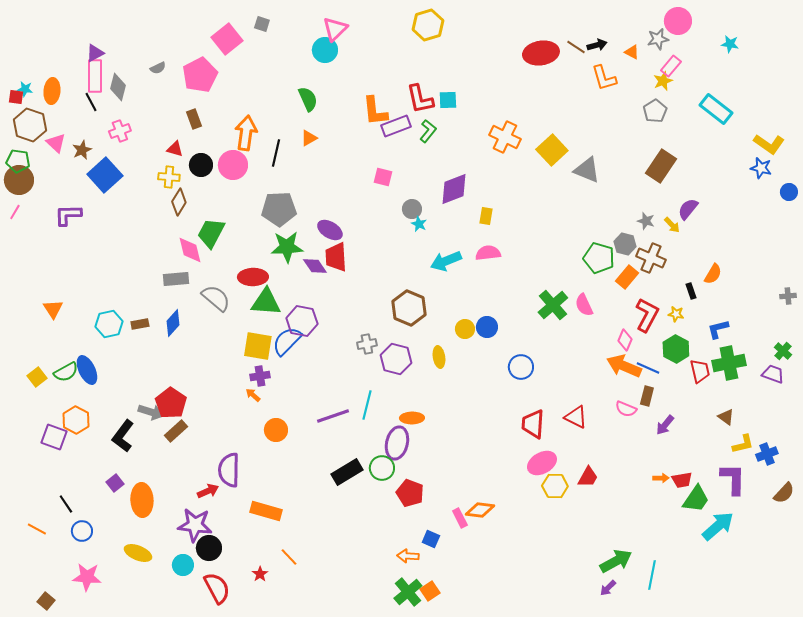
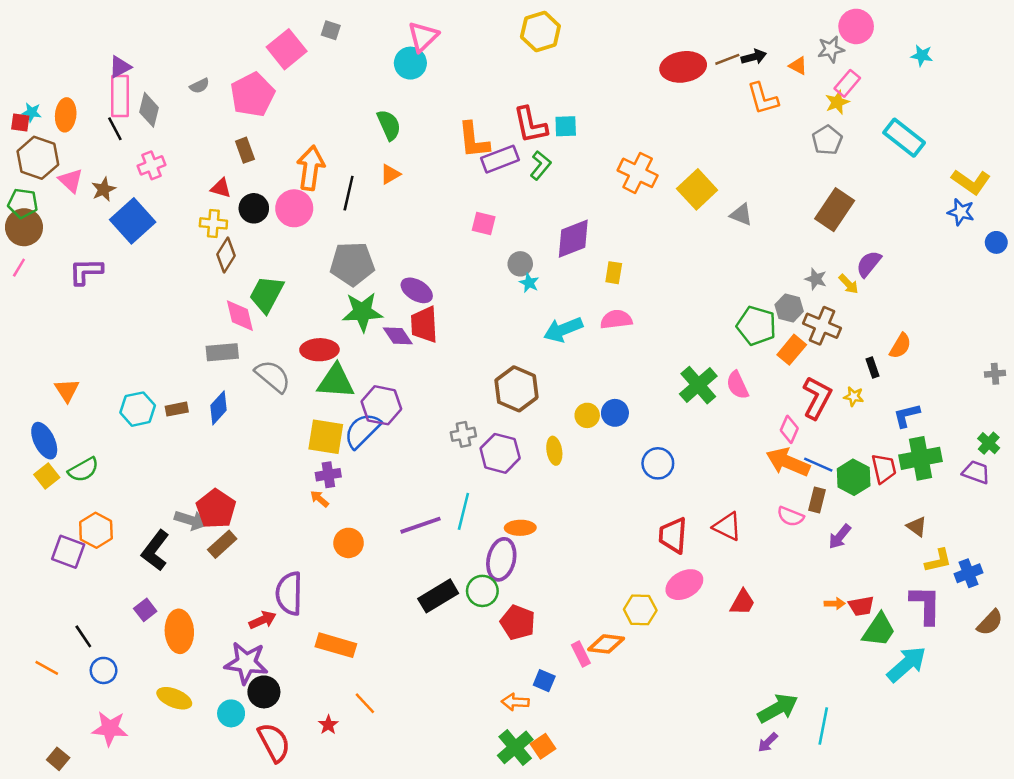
brown line: (576, 47) -> (727, 59), turned -54
gray triangle: (587, 170) -> (741, 215), size x0.7
green hexagon: (676, 349) -> (854, 477), moved
blue ellipse: (87, 370) -> (44, 441), moved
yellow hexagon: (555, 486) -> (640, 610), moved

